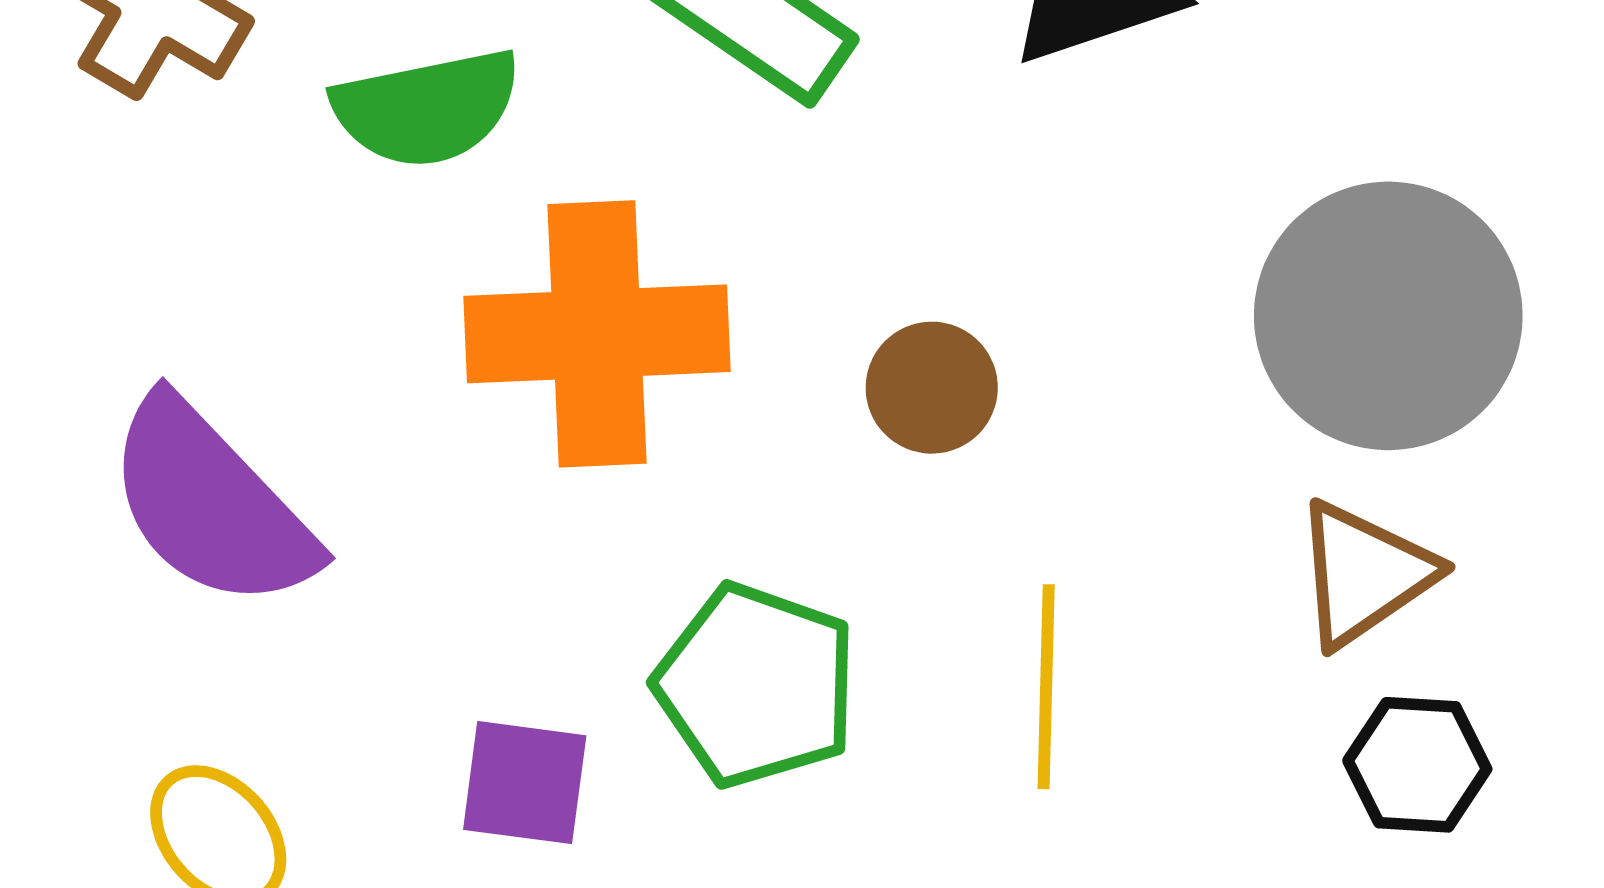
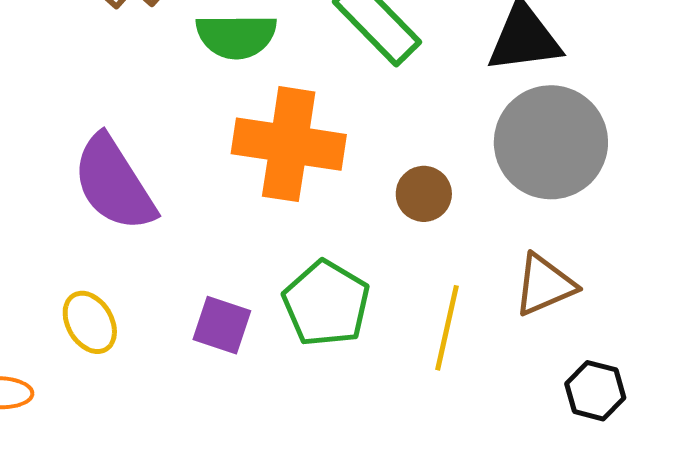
gray circle: (1388, 316) -> (551, 142), moved
brown triangle: (1364, 574) -> (545, 285), moved

